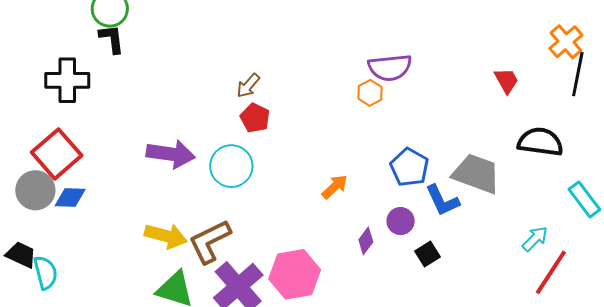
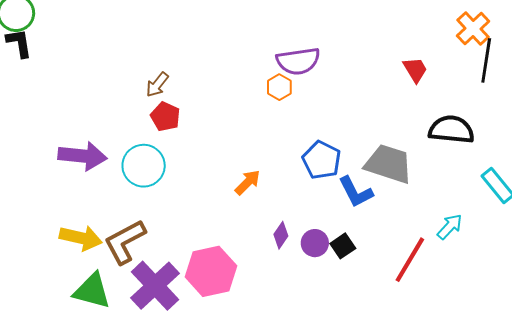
purple circle: (401, 221) -> (315, 243), moved
red line: (551, 272) -> (410, 260), moved

